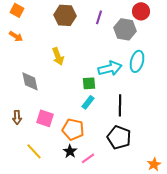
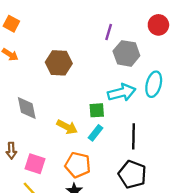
brown hexagon: (65, 15) -> (59, 63), moved
gray hexagon: (125, 29) -> (126, 53), moved
yellow arrow: (58, 56) -> (67, 127), moved, turned -42
pink square: (45, 118) -> (35, 164), moved

